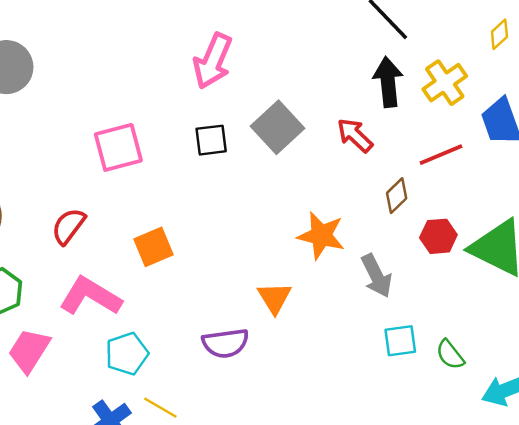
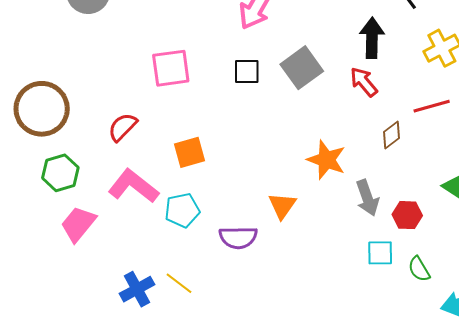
black arrow: (388, 82) -> (372, 38), moved
red hexagon: (438, 236) -> (407, 215), moved
cyan pentagon: (127, 354) -> (182, 210), moved

